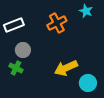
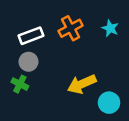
cyan star: (86, 11) -> (110, 28), moved
white rectangle: (14, 25) -> (31, 36), moved

